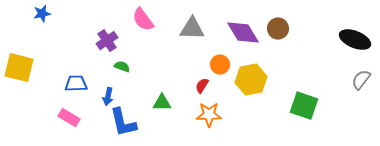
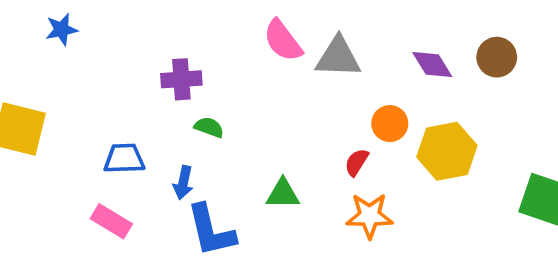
pink semicircle: (143, 20) -> (283, 41), moved
purple diamond: (243, 33) -> (432, 65), size x0.7
purple cross: (107, 41) -> (181, 79), turned 30

